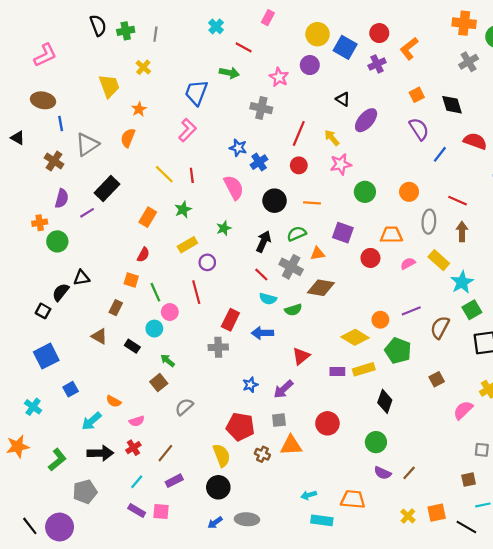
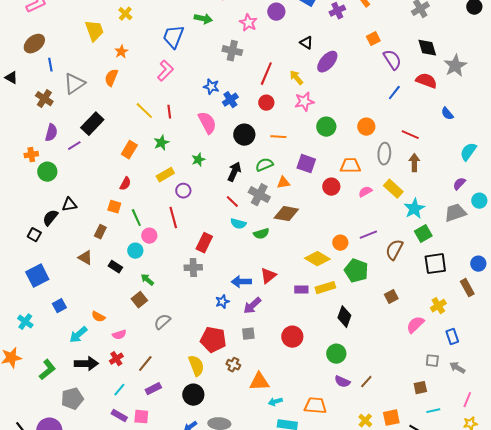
brown ellipse: (43, 100) -> (34, 44), turned -50
black diamond: (452, 105) -> (427, 48), moved
purple semicircle: (419, 129) -> (392, 60), moved
blue arrow: (262, 333) -> (241, 282), moved
orange triangle: (291, 445) -> (259, 382), moved

